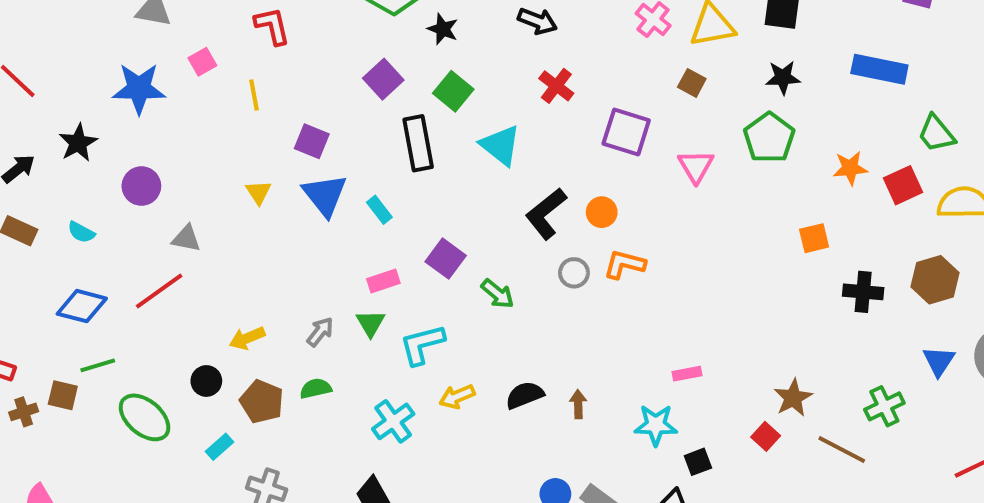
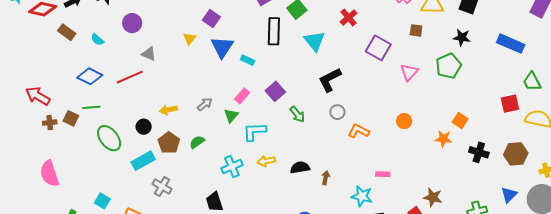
brown square: (692, 83) -> (416, 30), turned -32
purple square: (312, 141) -> (211, 19), moved
orange star: (850, 168) -> (443, 139), moved
cyan rectangle: (379, 210) -> (248, 60), turned -40
orange circle: (602, 212) -> (404, 121), moved
orange square: (814, 238) -> (460, 120), turned 35
orange L-shape: (625, 264) -> (359, 131), moved
pink rectangle: (383, 281) -> (242, 96), turned -42
gray arrow: (320, 332) -> (205, 104), moved
green semicircle: (316, 389) -> (197, 142), turned -35
brown star: (793, 398) -> (433, 197), turned 30
cyan rectangle: (219, 447) -> (143, 161), size x1.6

